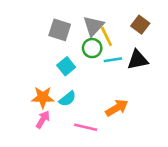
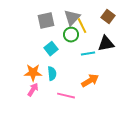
gray square: (60, 30) -> (46, 21), turned -30
cyan line: (113, 60) -> (88, 54), moved
cyan semicircle: (67, 99) -> (52, 74), turned -56

